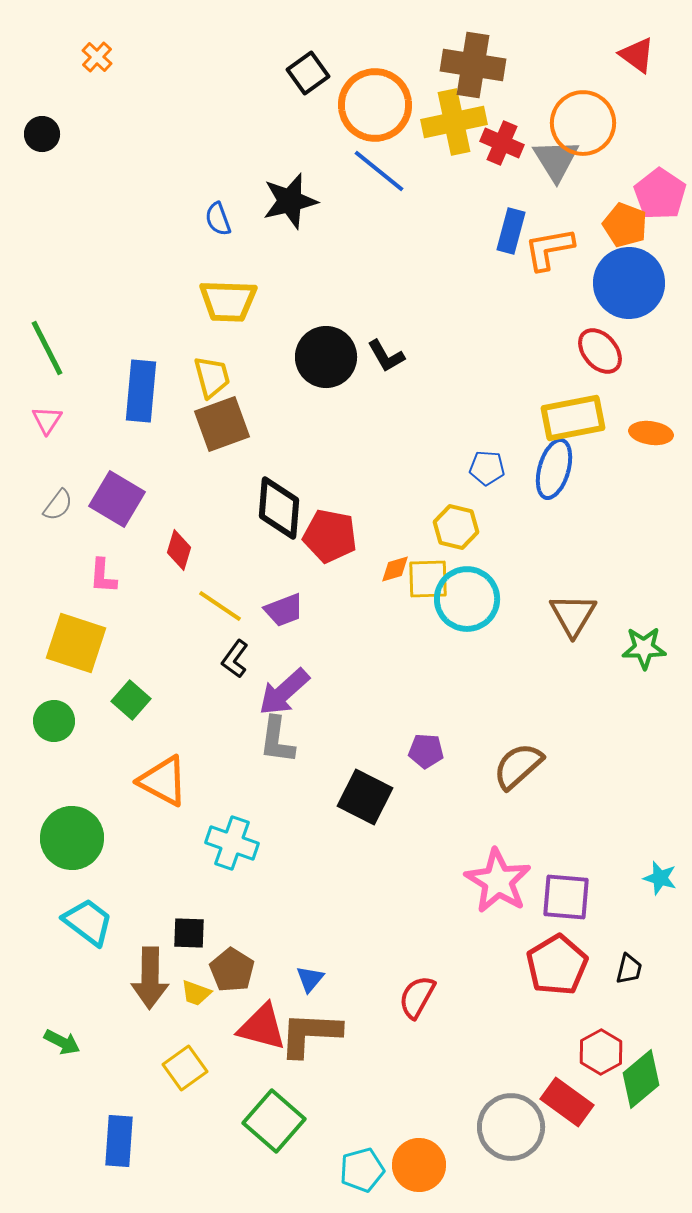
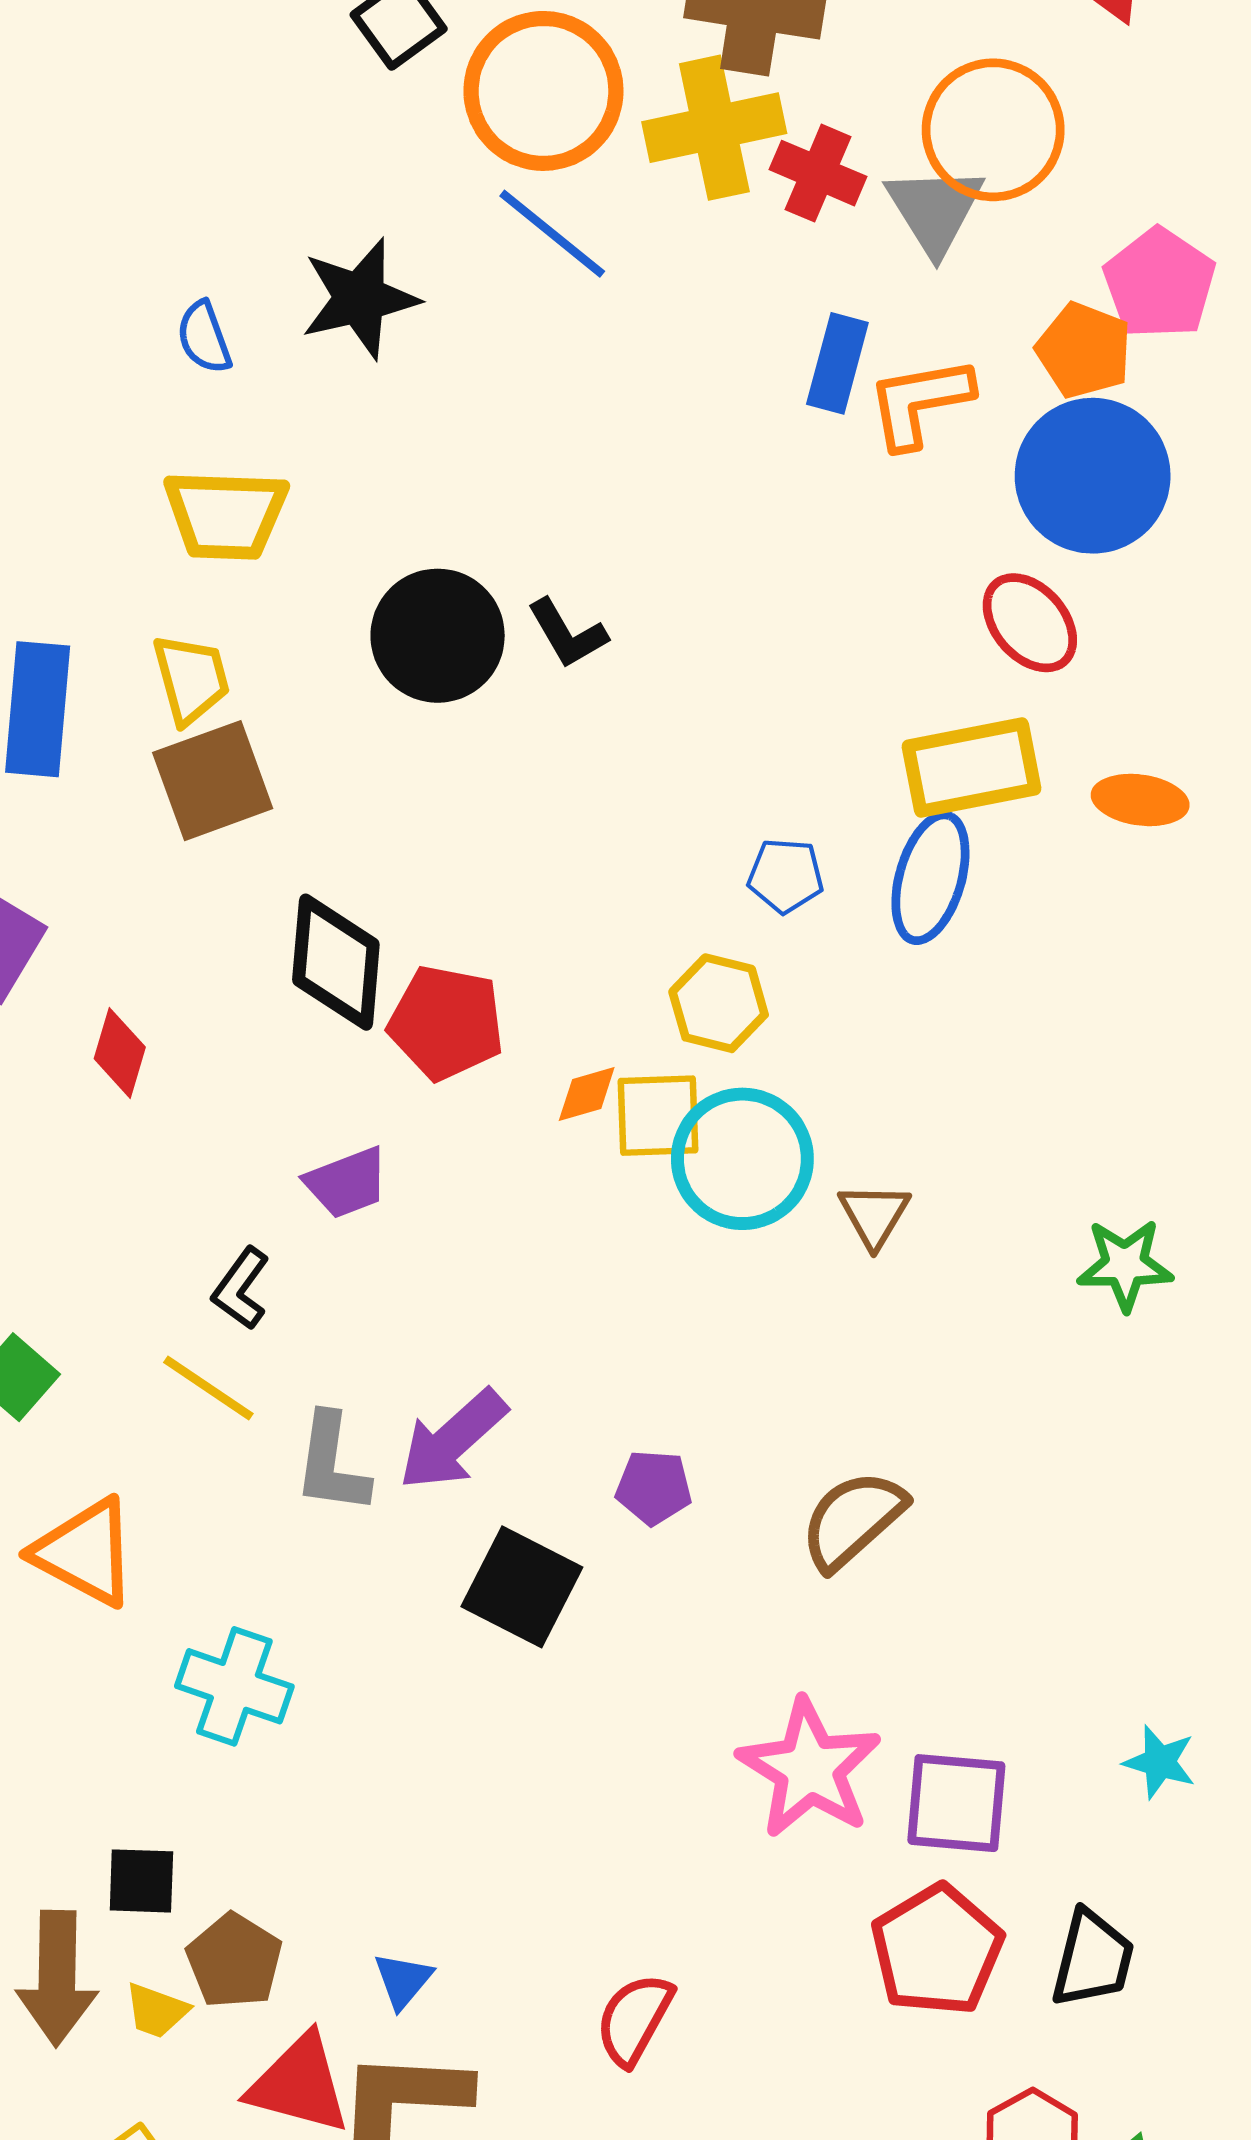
yellow line: (220, 606) -> (208, 1388), moved
brown triangle: (573, 615) -> (874, 1215), moved, size x0.7
purple arrow: (284, 692) -> (453, 1440), moved
black trapezoid: (629, 969) -> (1093, 1959), size x1.5

